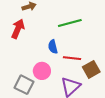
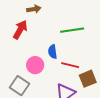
pink circle: (42, 71) -> (35, 65), moved

